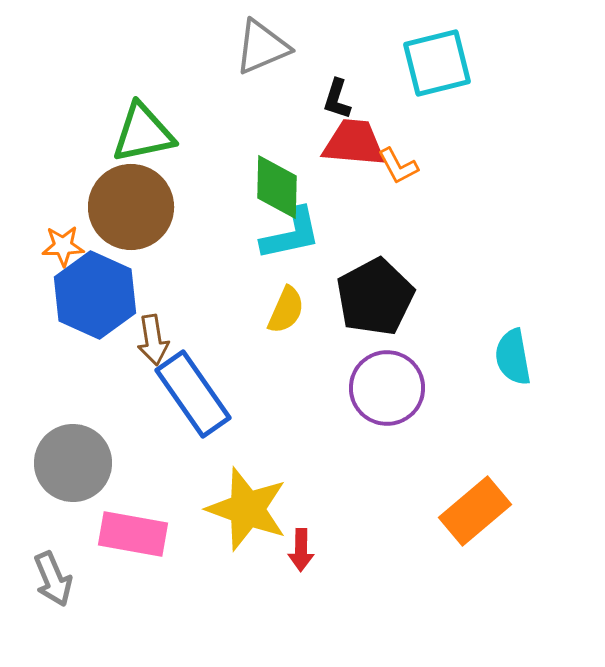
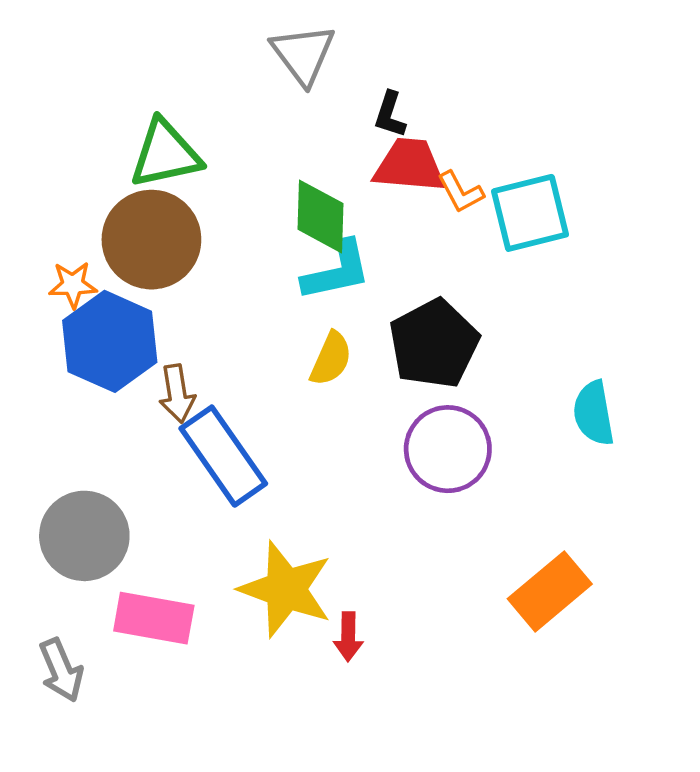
gray triangle: (262, 47) -> (303, 54), turned -44
cyan square: (437, 63) -> (530, 213), moved

